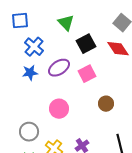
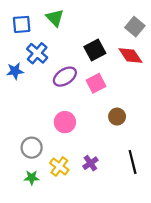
green triangle: (66, 23) -> (55, 18), moved
blue star: (30, 73) -> (15, 71), moved

